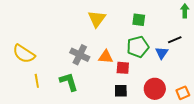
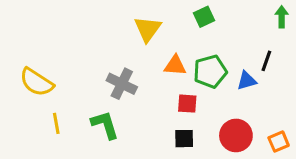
green square: (139, 20) -> (204, 17), moved, turned -32
black line: (175, 40) -> (266, 61), turned -48
blue triangle: (162, 53) -> (247, 81), turned 40
orange triangle: (106, 57) -> (175, 65), moved

